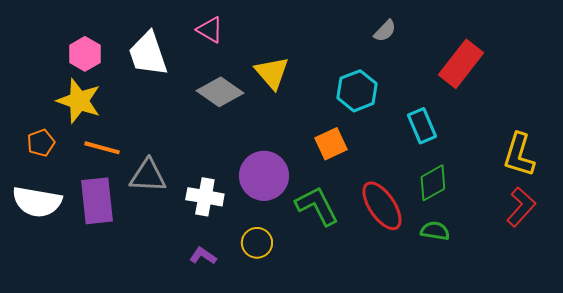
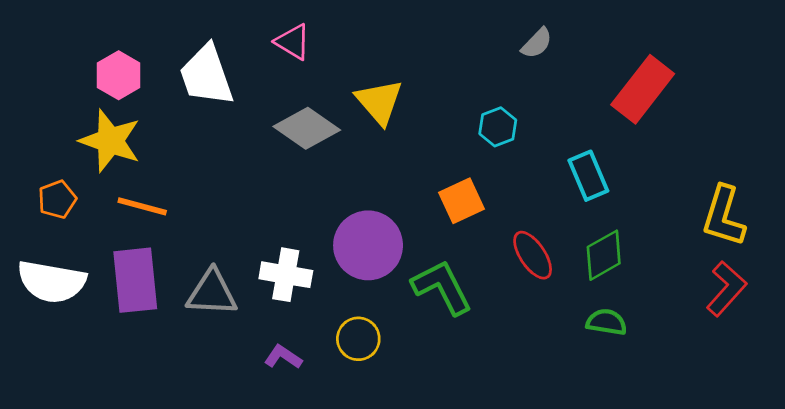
cyan hexagon: (357, 91) -> (498, 127), size x0.7
gray triangle: (148, 176) -> (212, 293), moved
red ellipse: (382, 206) -> (533, 255), moved, size x0.7

